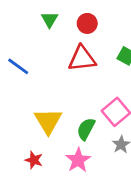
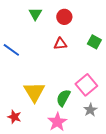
red triangle: (82, 59) -> (60, 44), size x0.6
red star: (34, 160) -> (14, 117), moved

